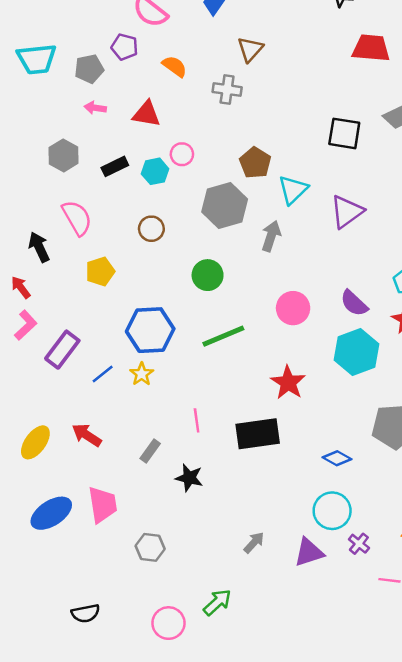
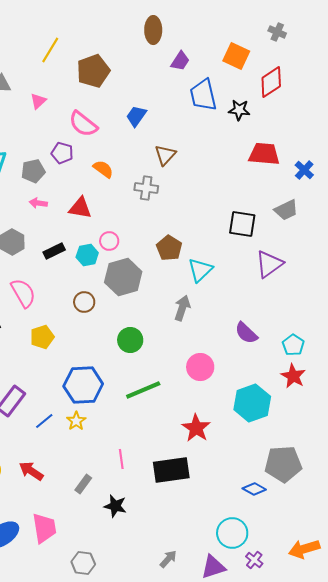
gray hexagon: (225, 206) -> (123, 277), moved
purple triangle: (347, 212) -> (269, 264), moved
purple semicircle: (354, 303) -> (246, 333), moved
blue diamond: (337, 458) -> (254, 489), moved

